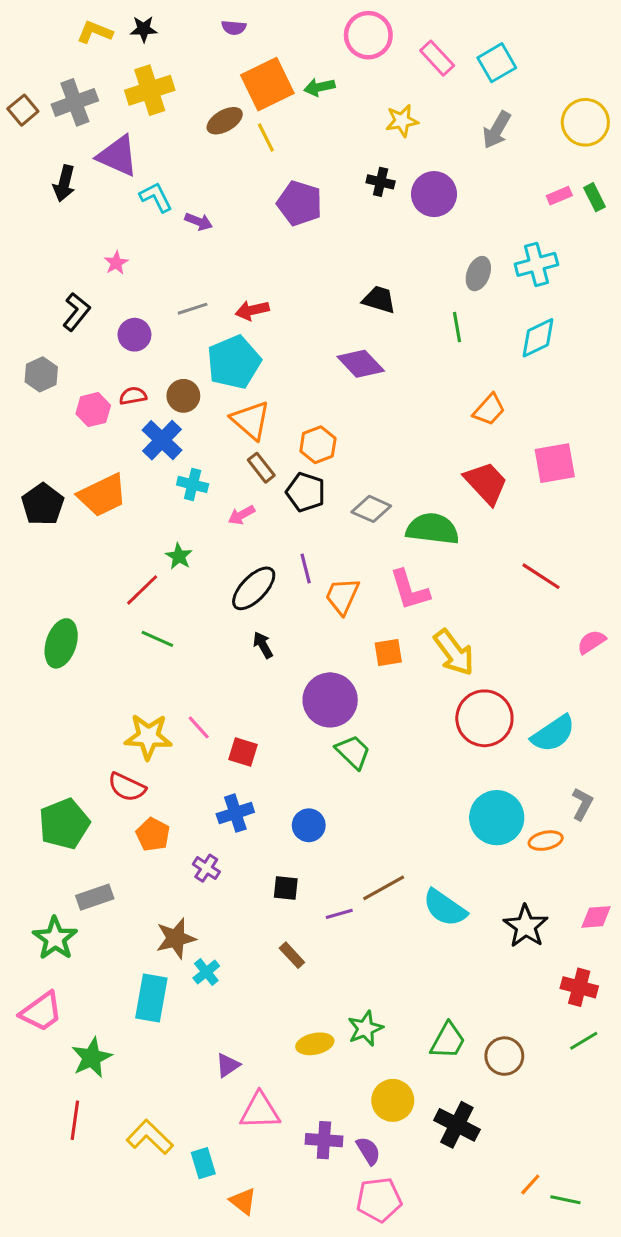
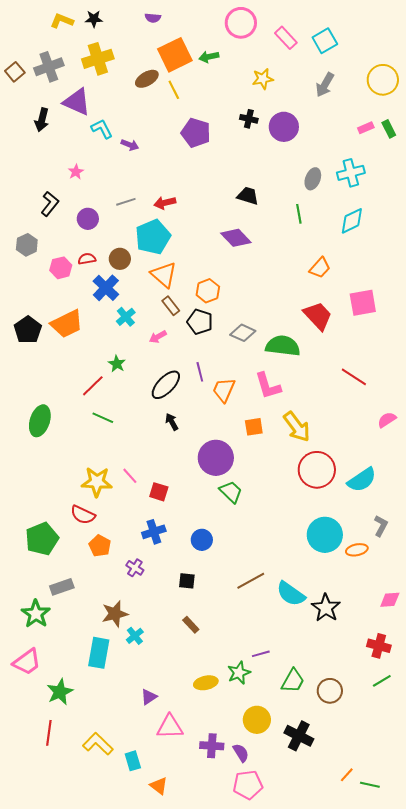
cyan cross: (193, 484) -> (126, 317), turned 36
purple line: (339, 914) -> (261, 654), moved
black star: (526, 926) -> (326, 608), moved

